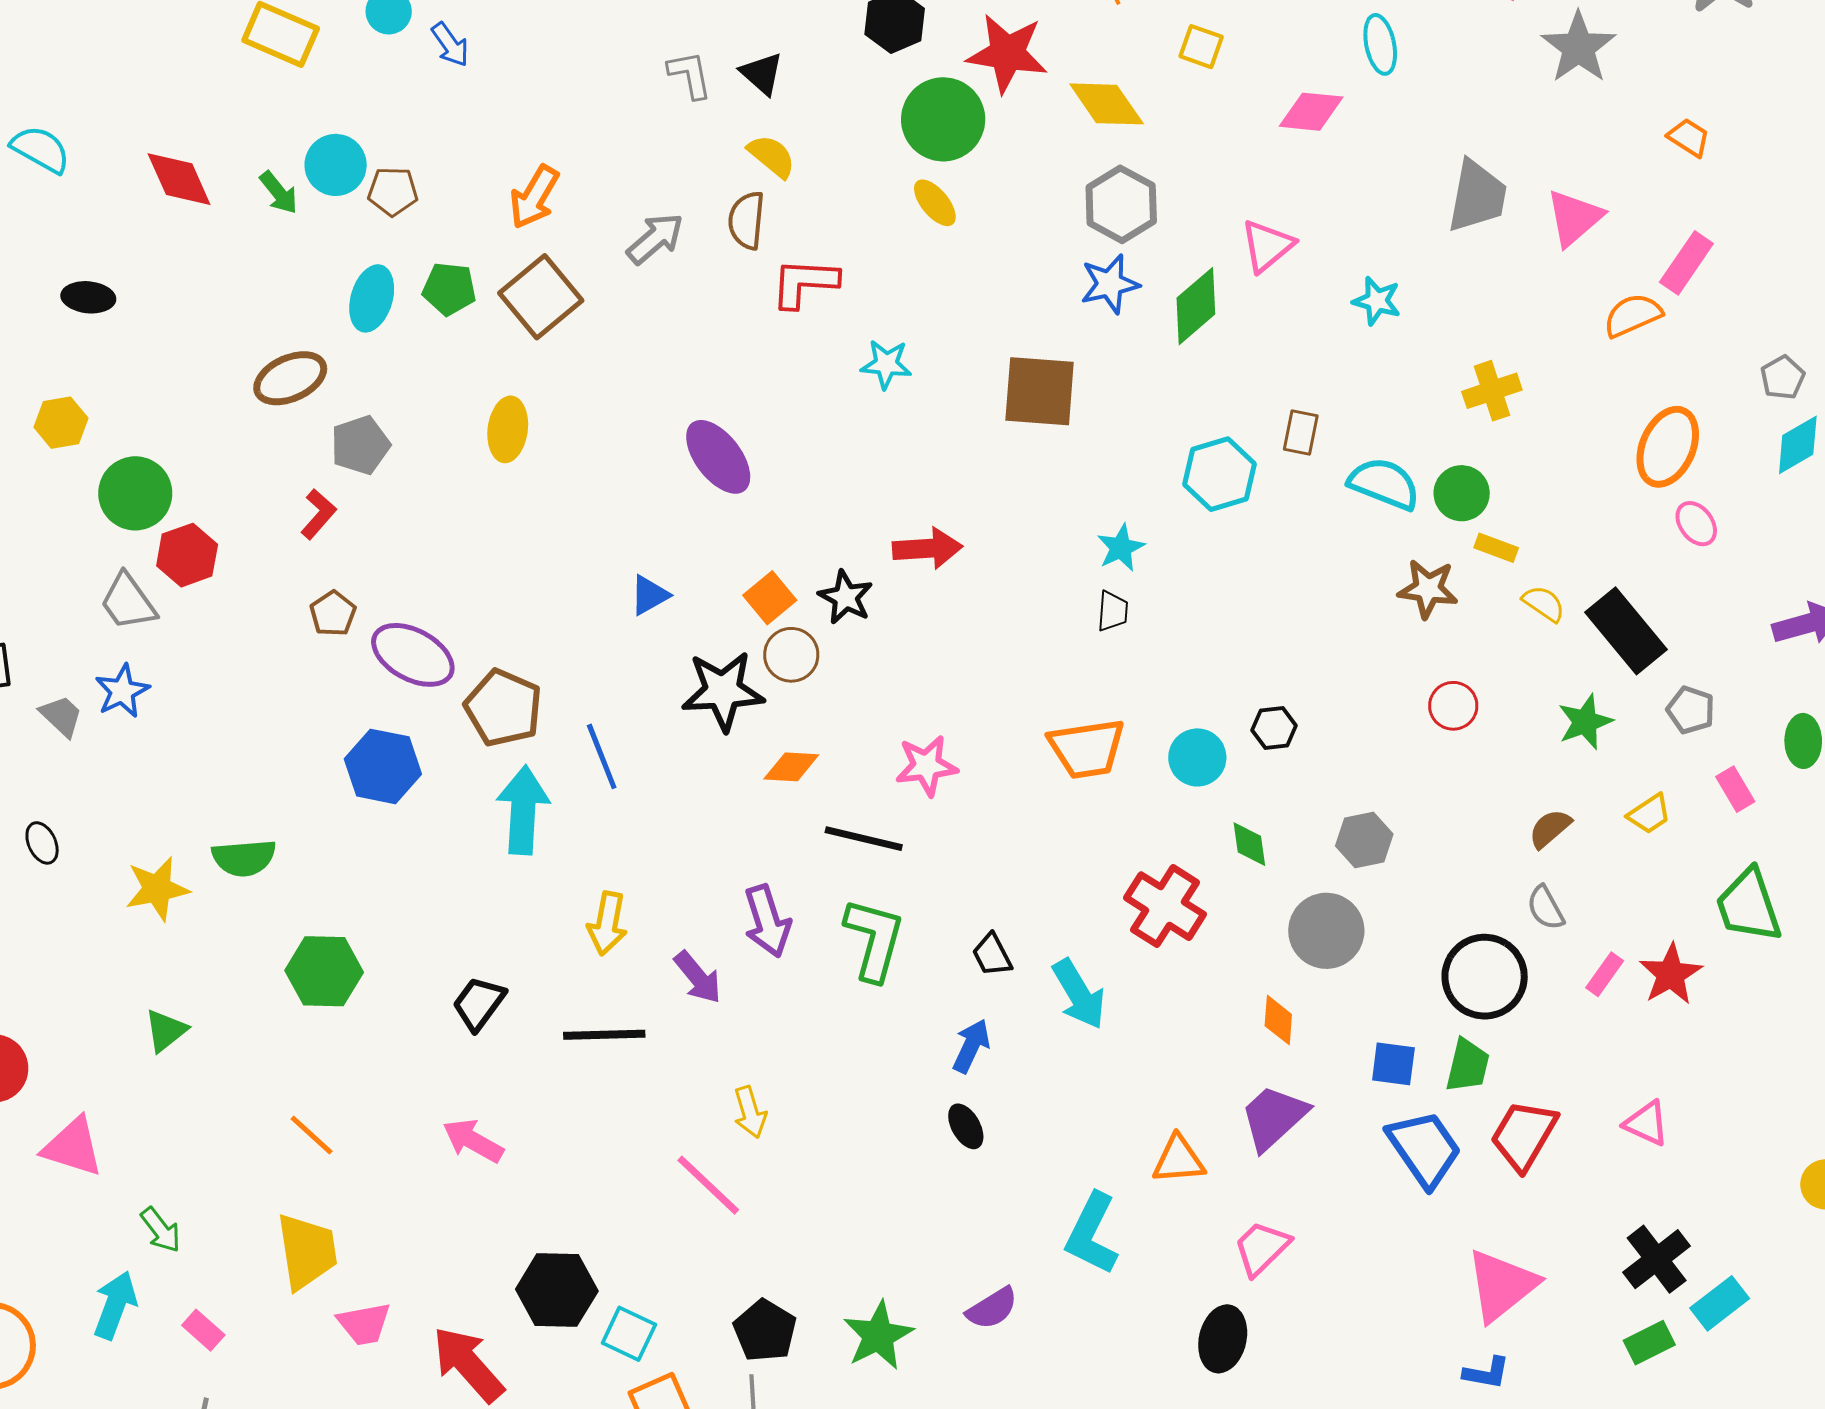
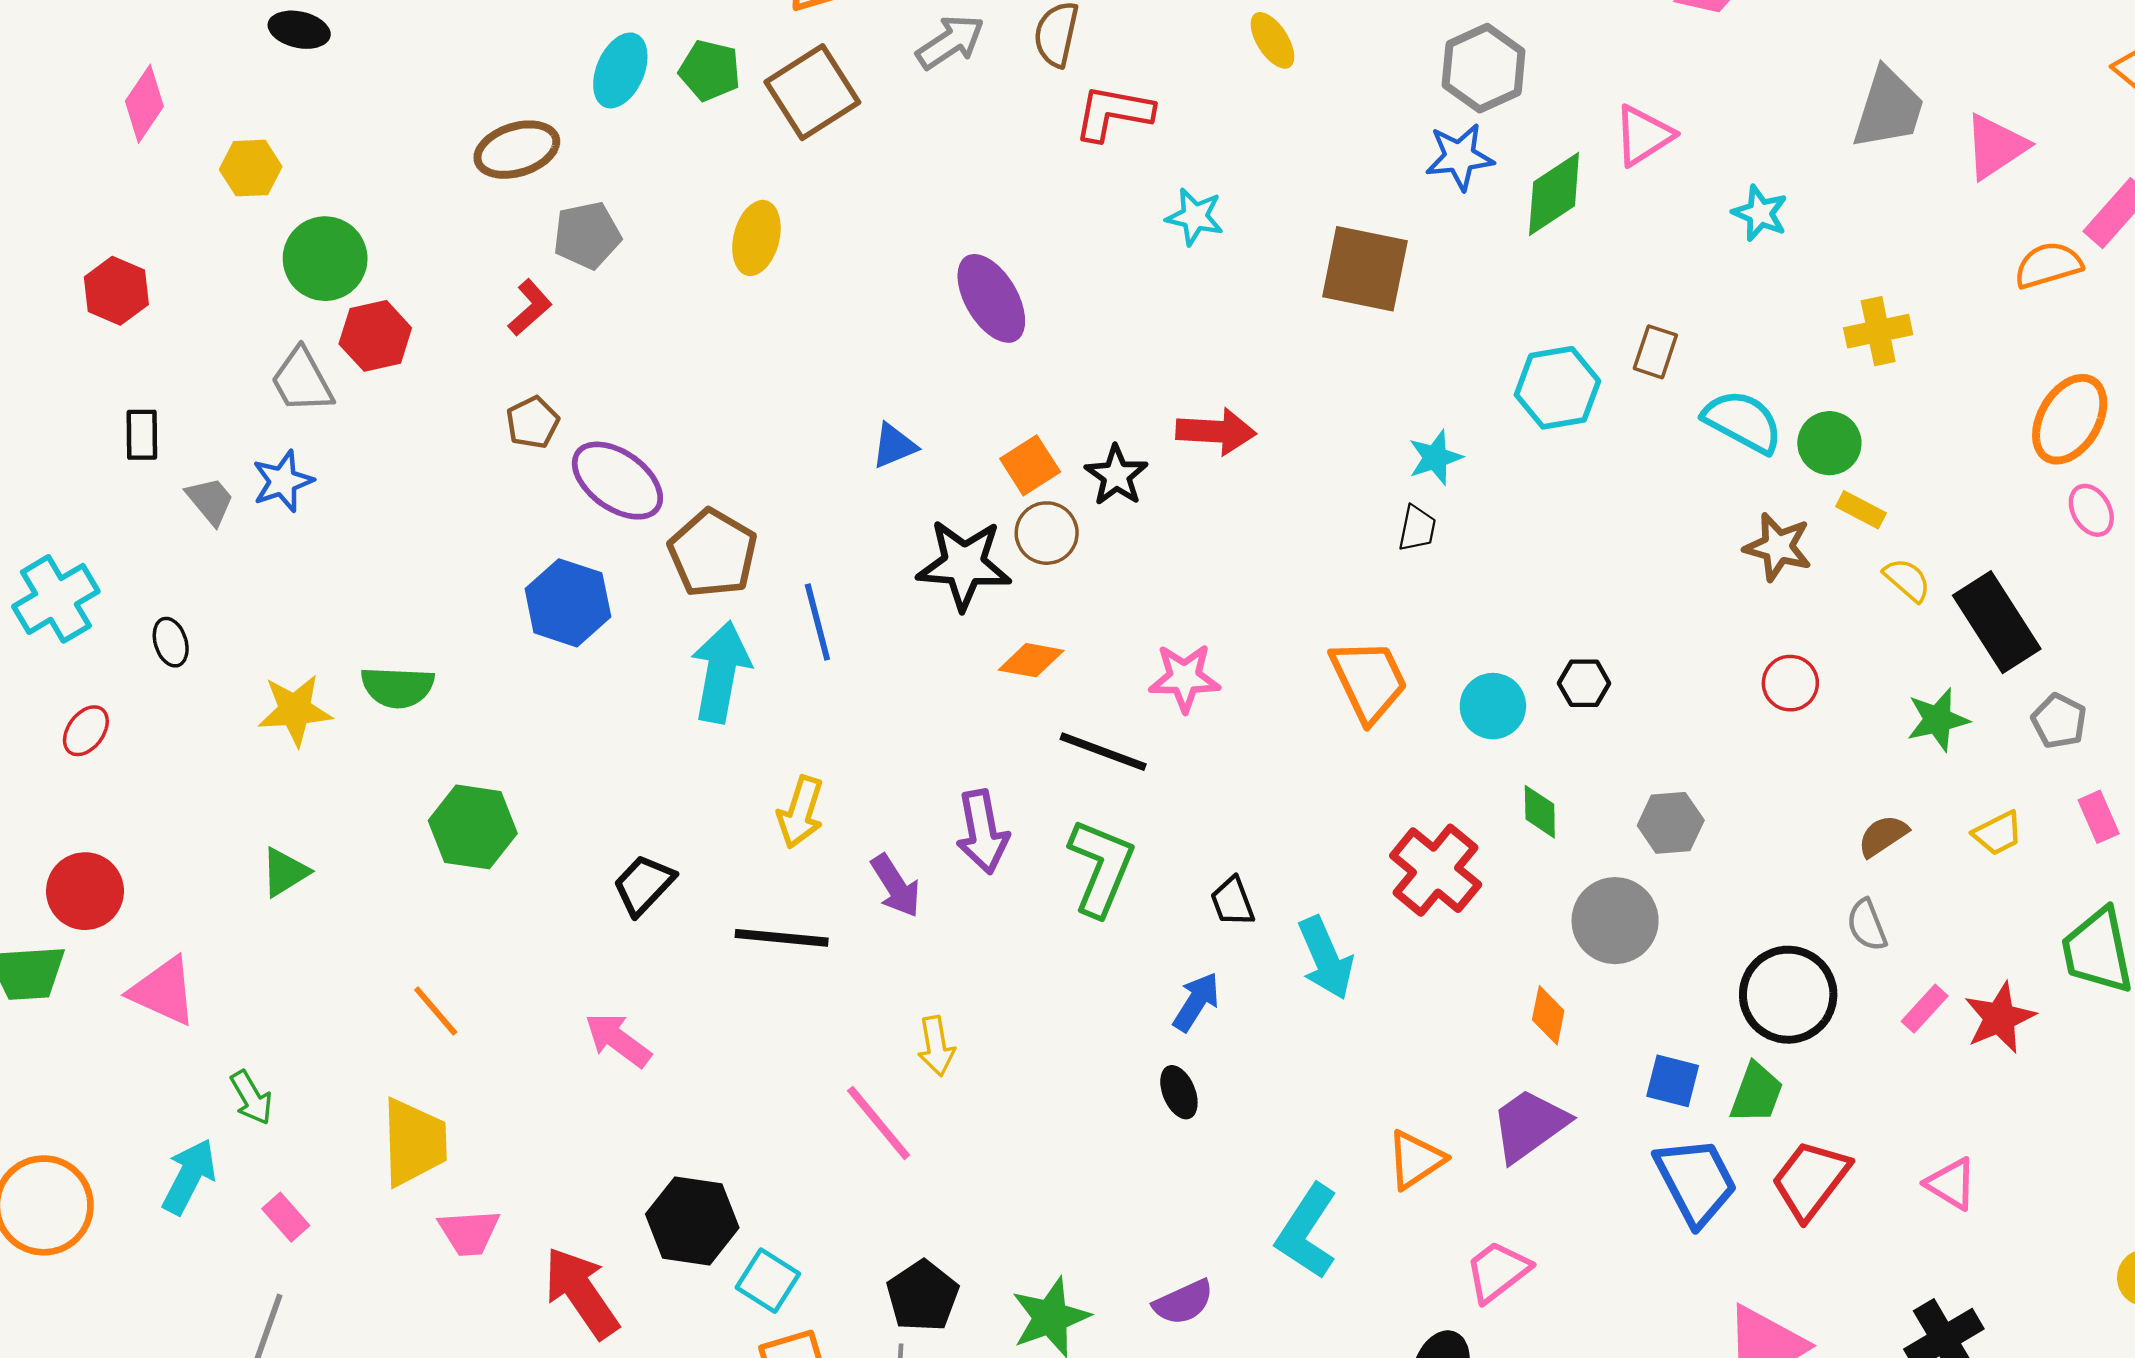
orange trapezoid: (1087, 748) -> (1369, 680), turned -114
orange triangle: (1179, 1160) -> (1416, 1160), turned -36

